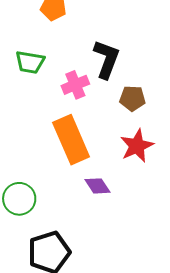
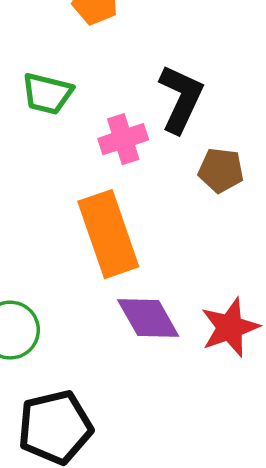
red star: (137, 146) -> (230, 327), moved
purple diamond: (97, 186) -> (148, 318), size x1.4

